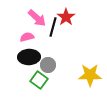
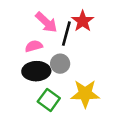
gray circle: (48, 65) -> (60, 64), moved
yellow star: (90, 75) -> (85, 94), moved

